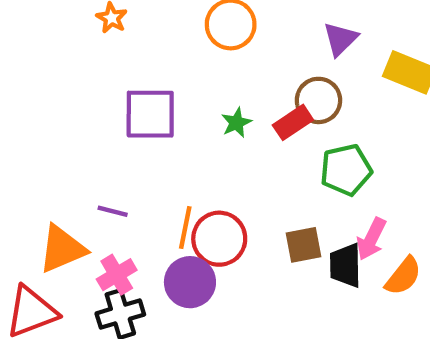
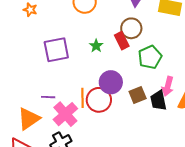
red rectangle: (293, 122) -> (122, 41), turned -72
pink cross: (117, 275) -> (65, 114), moved, size x1.4
purple circle: (190, 282) -> (111, 82), moved

